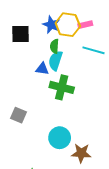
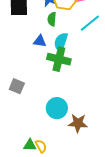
cyan line: (94, 50) -> (90, 23), turned -55
cyan semicircle: (55, 61) -> (61, 42), moved

